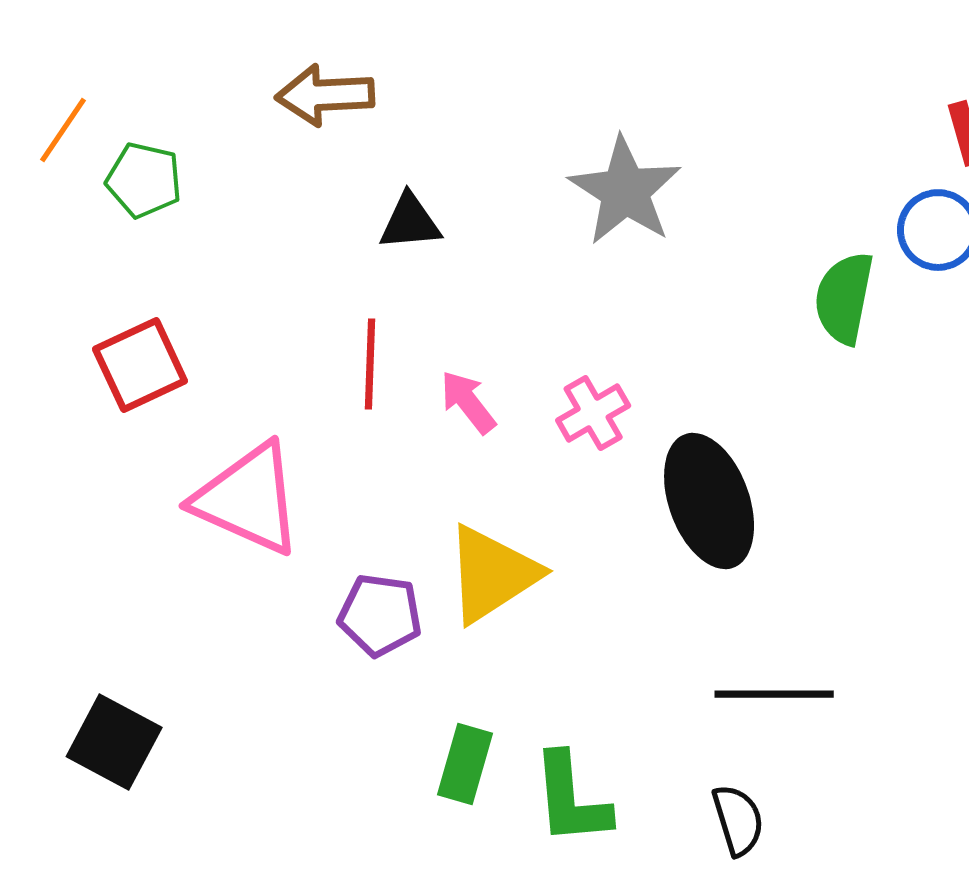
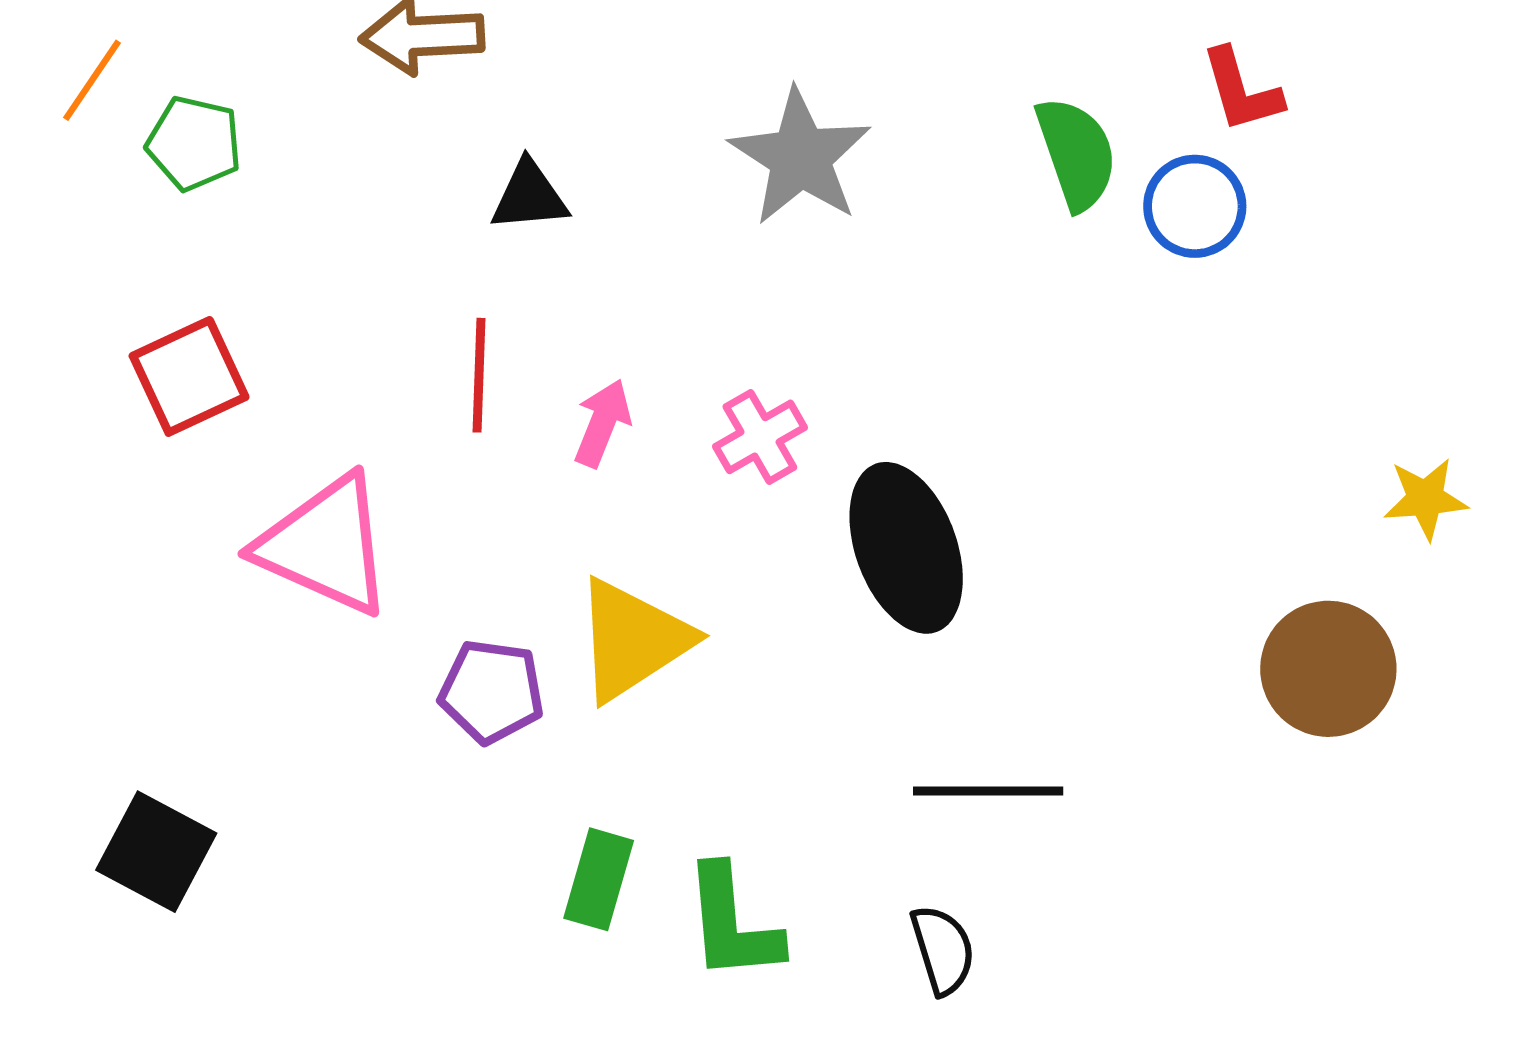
green semicircle: (844, 298) -> (1076, 153), moved, turned 150
pink arrow: (468, 402) -> (602, 423), turned 60

